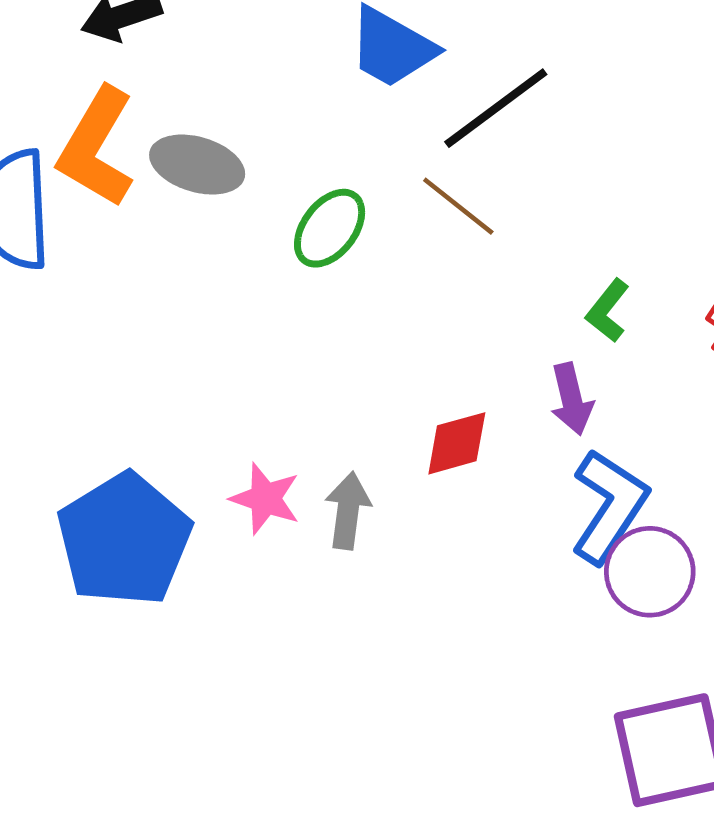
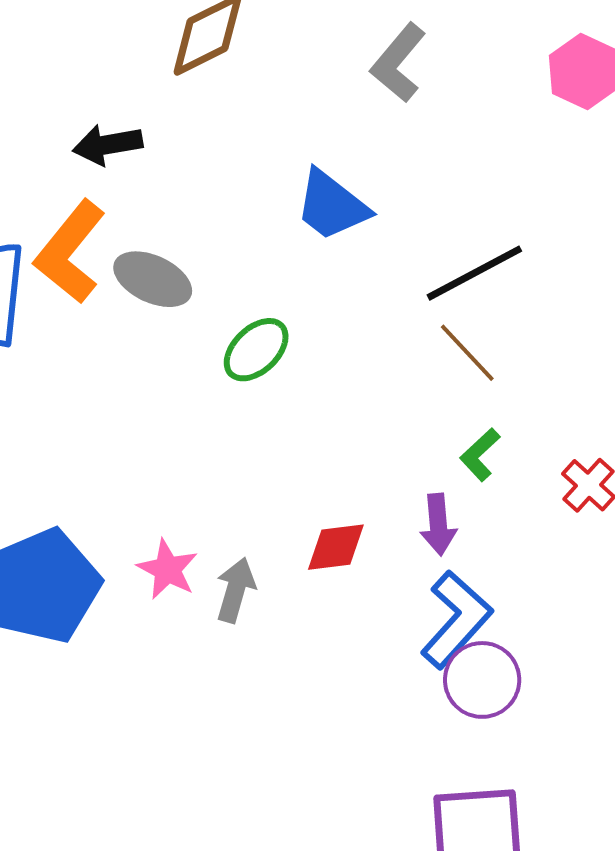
black line: (496, 108) -> (474, 273), moved
brown line: (458, 206) -> (467, 353), moved

